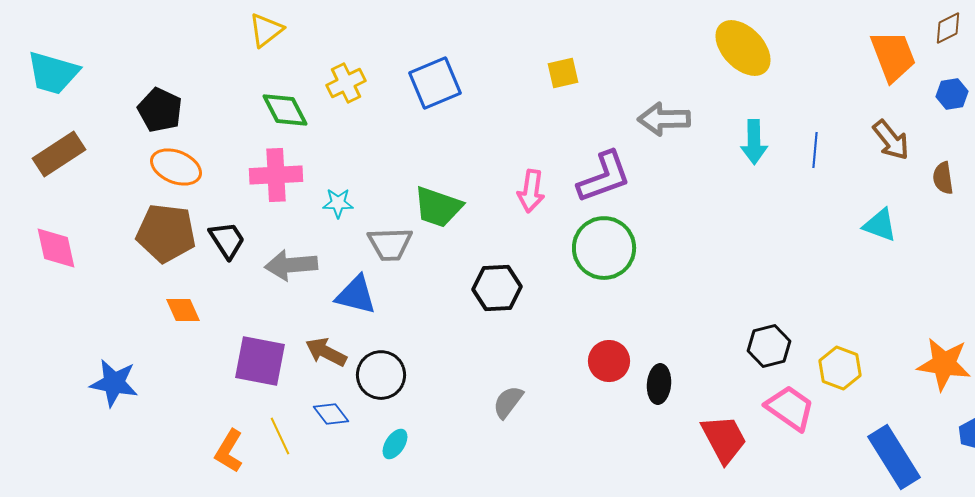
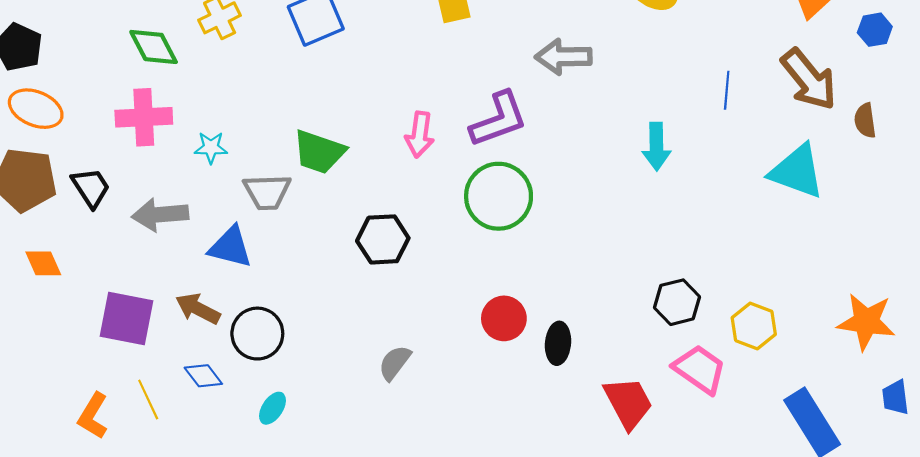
brown arrow: (891, 140) -> (809, 79), size x1.4
cyan arrow: (754, 142) -> (656, 146), moved
cyan triangle: (880, 225) -> (797, 171), size x1.5

